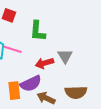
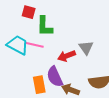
green L-shape: (38, 31) -> (45, 26), moved
purple semicircle: (31, 84) -> (55, 77), turned 95

